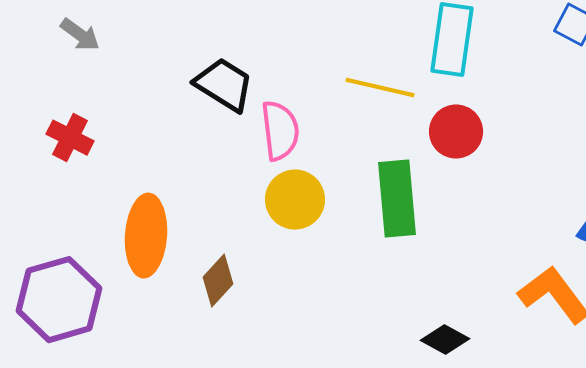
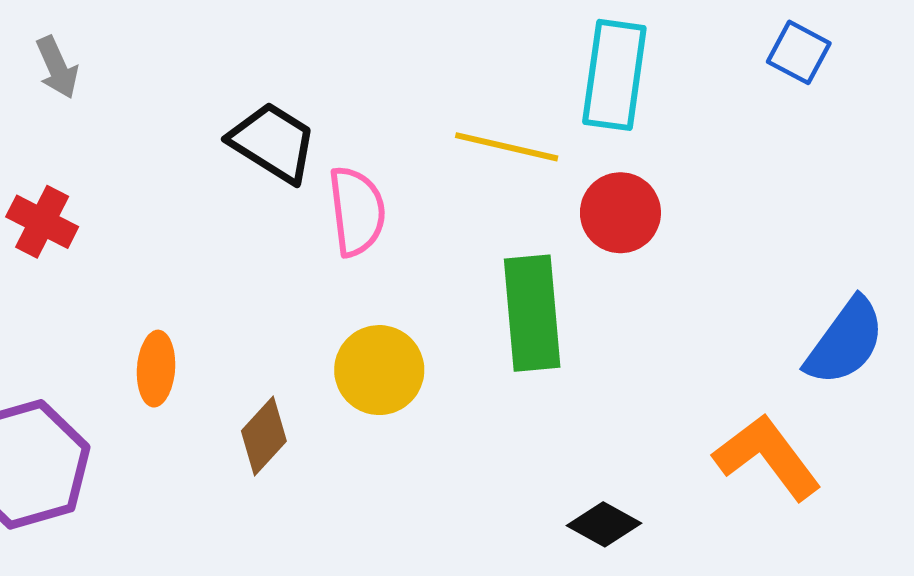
gray arrow: (80, 35) -> (57, 67), turned 30
yellow circle: (295, 200) -> (379, 370), moved
orange ellipse: (146, 236) -> (156, 369), size x0.6

